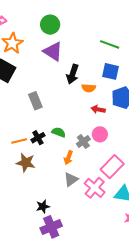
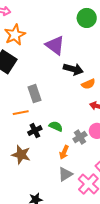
green circle: (50, 25) -> (87, 18), moved
black arrow: (73, 74) -> (73, 69), turned -96
orange semicircle: (89, 88) -> (88, 84), turned -32
orange line: (19, 141) -> (21, 113), moved

